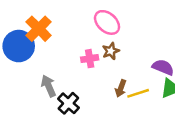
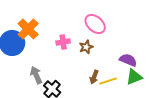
pink ellipse: (107, 22) -> (95, 24), moved
pink cross: (90, 59) -> (63, 42), moved

